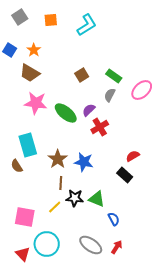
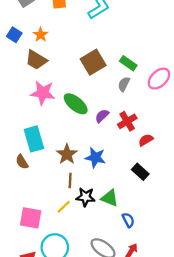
brown square: (82, 75) -> (93, 62), size x1.6
purple semicircle: (89, 110) -> (102, 116), moved
red cross: (100, 127) -> (127, 121), moved
red semicircle: (133, 156) -> (146, 140), moved

